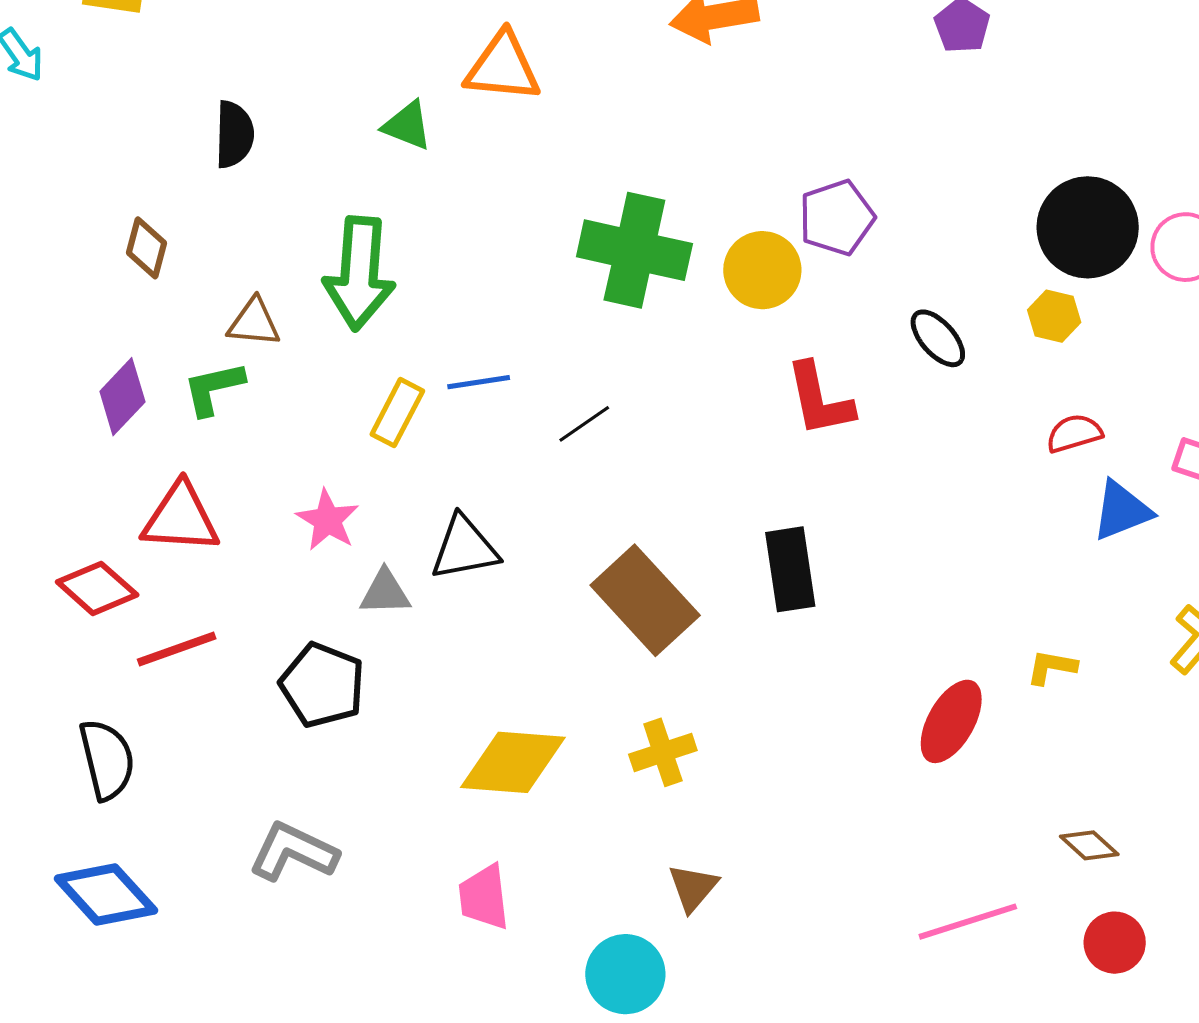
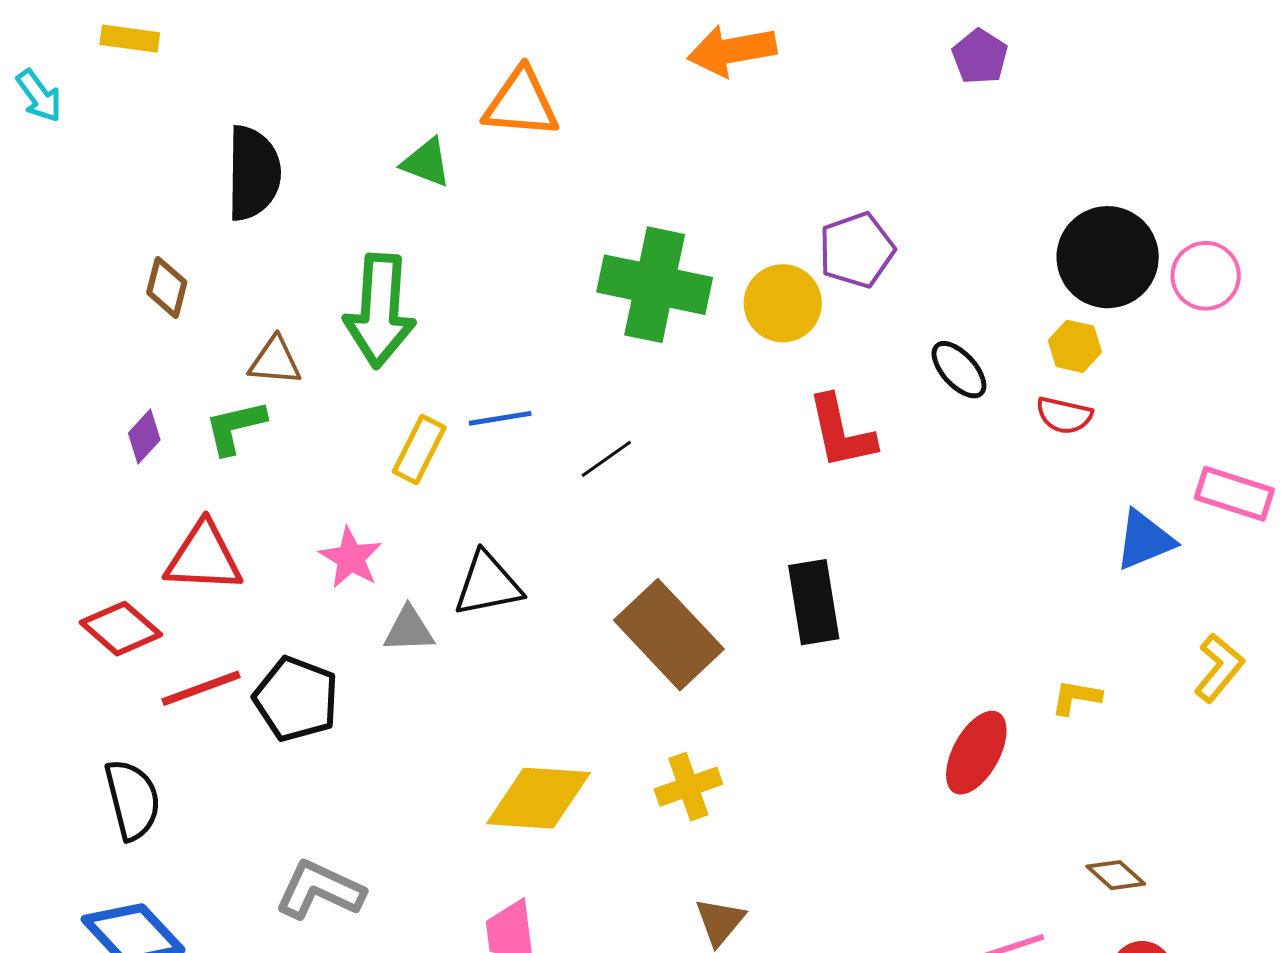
black semicircle: (234, 134) -> (253, 173), size x1.4
purple diamond: (122, 397) -> (144, 437), size x0.7
red semicircle: (1074, 433) -> (1064, 415), moved, turned -150
black pentagon: (322, 685) -> (296, 699), moved

